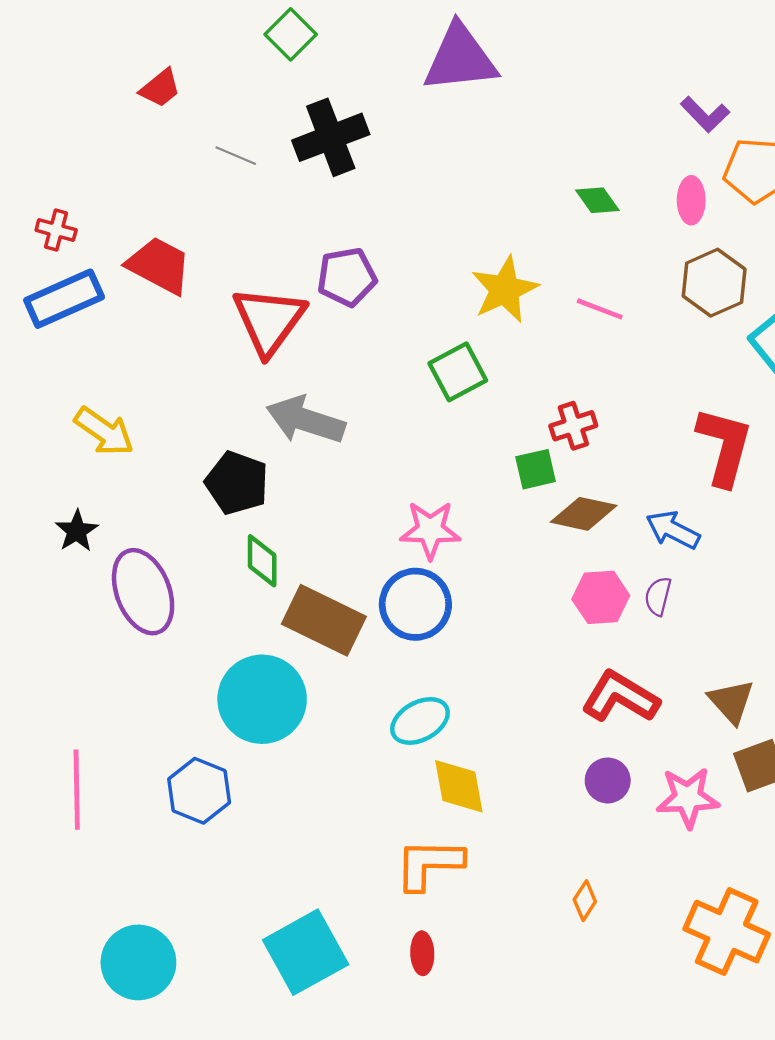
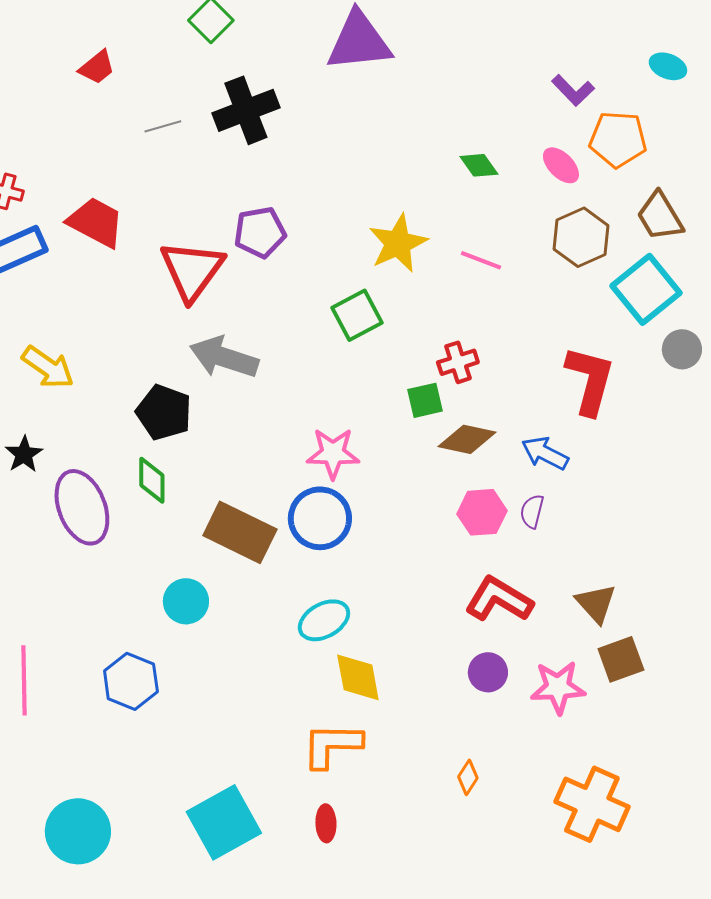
gray line: (236, 156) -> (163, 126), turned -39
pink ellipse: (691, 200) -> (561, 165), turned -45
green diamond: (262, 561) -> (152, 480), moved
cyan circle: (262, 699) -> (186, 601), size x0.6

